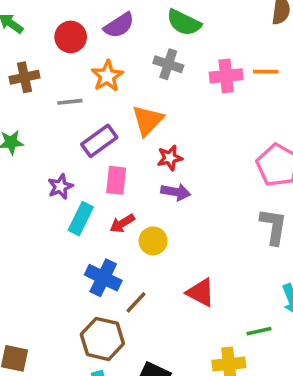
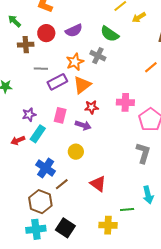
orange line: (266, 72) -> (151, 67), turned -48
orange star: (107, 76) -> (75, 62), moved
pink cross: (226, 76) -> (125, 102), moved
brown cross: (24, 77) -> (26, 45), moved
purple rectangle: (99, 141) -> (57, 82), moved
purple arrow: (176, 192) -> (83, 125), moved
red arrow: (122, 223) -> (18, 140), moved

